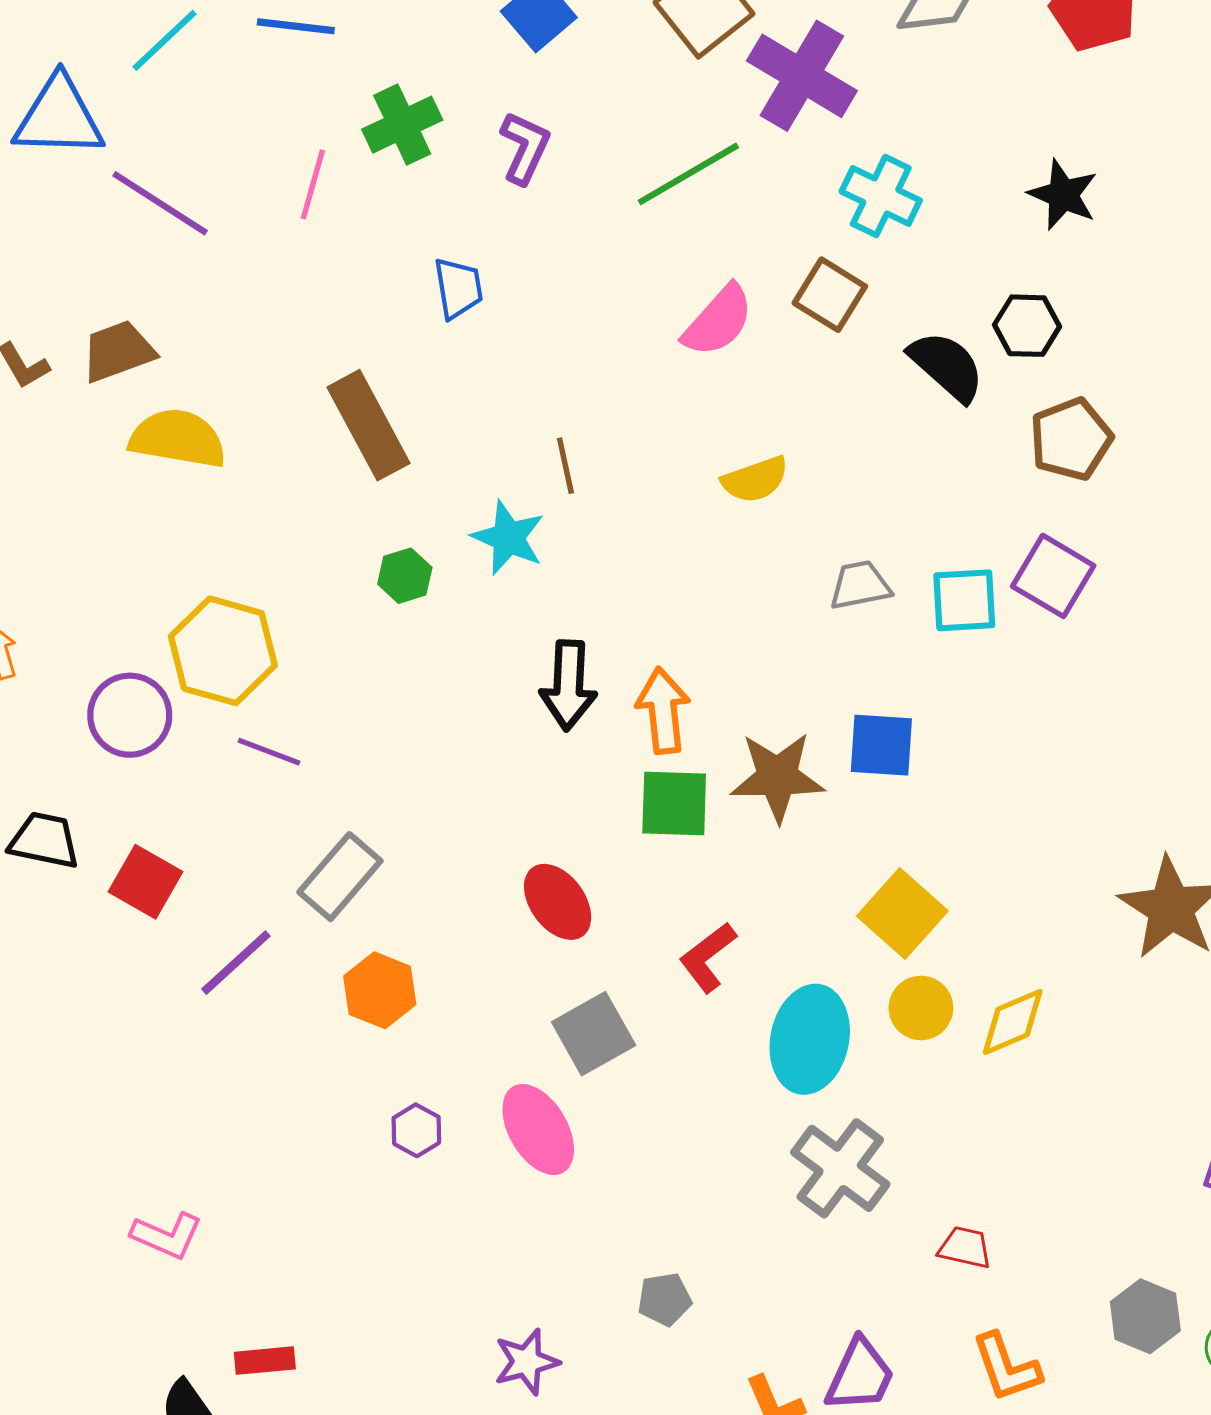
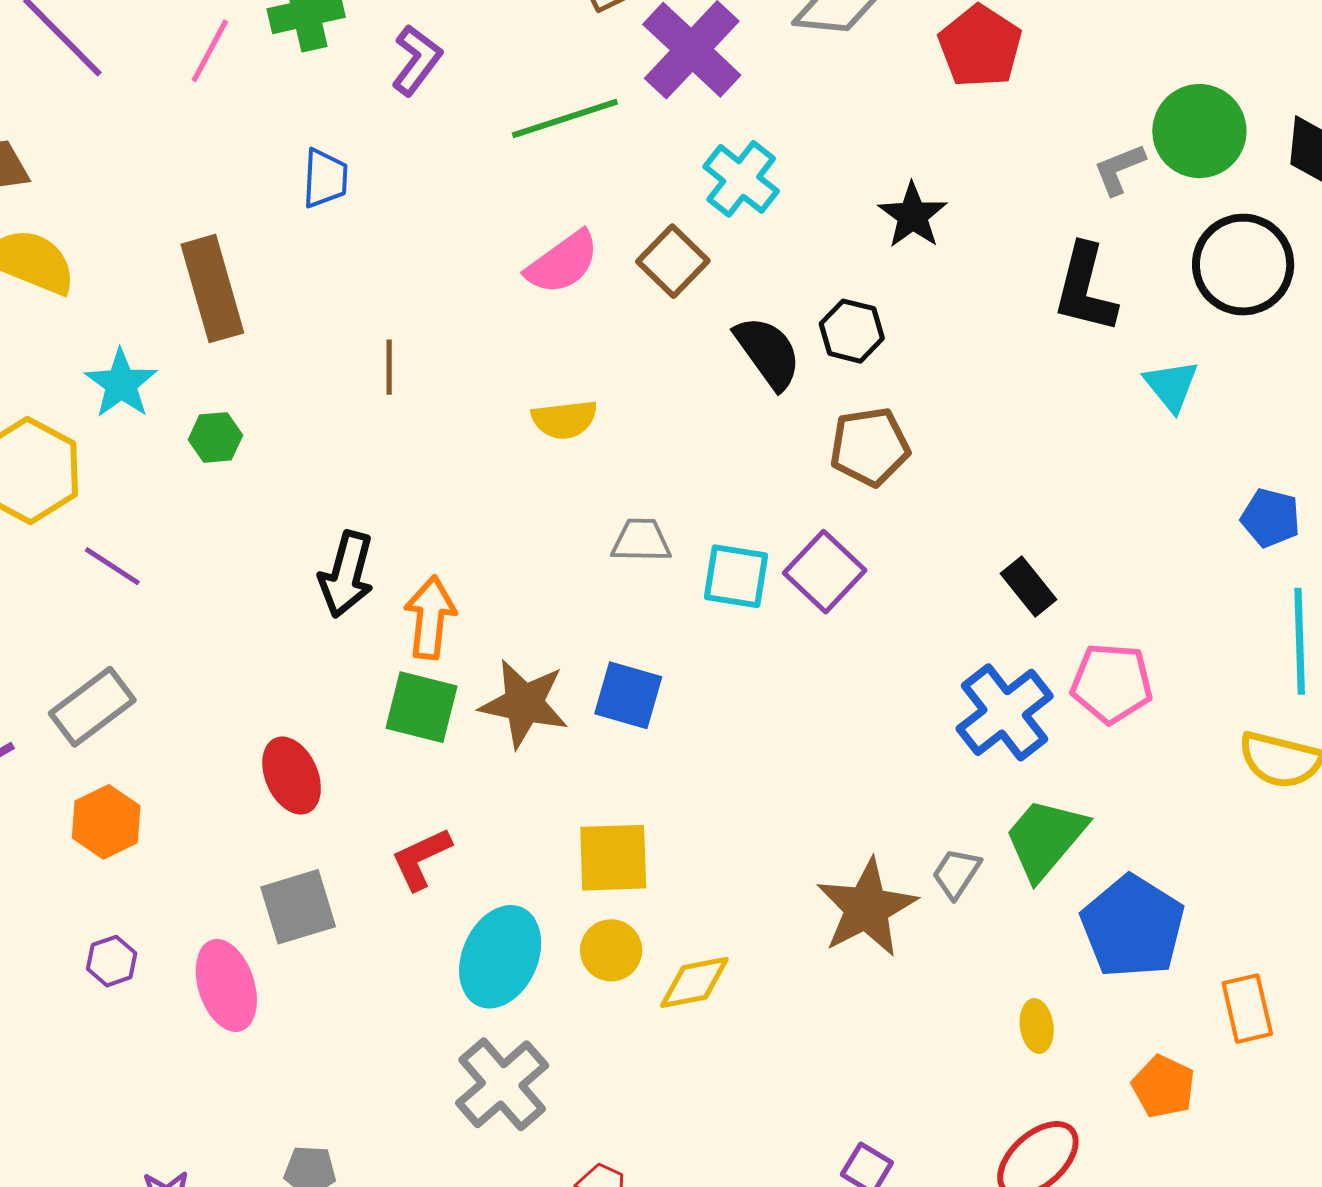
cyan star: (508, 538) -> (121, 384), moved
purple line: (269, 752) -> (112, 566), moved
yellow square: (902, 913) -> (613, 858), turned 34

